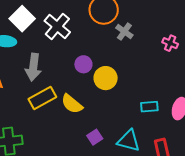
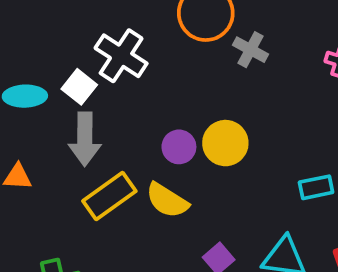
white square: (22, 19) -> (79, 87), moved, size x0.7
purple circle: (83, 64) -> (179, 147), moved

